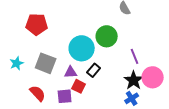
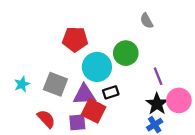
red pentagon: (37, 24) -> (75, 39), moved
black rectangle: (94, 70) -> (111, 92), turned 32
purple triangle: (71, 72) -> (84, 95), size x1.5
red square: (79, 86) -> (93, 111), size x1.5

